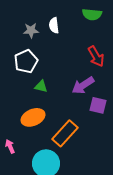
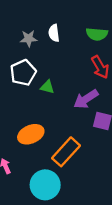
green semicircle: (92, 14) -> (97, 34), moved
green triangle: (41, 86) -> (47, 87), moved

